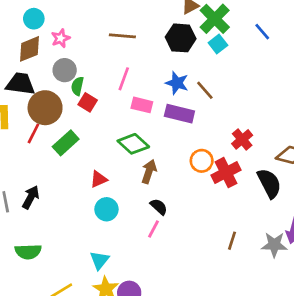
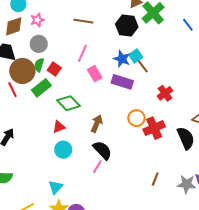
cyan square: (218, 44) -> (136, 56), moved
green semicircle: (77, 86) -> (39, 65), moved
pink rectangle: (142, 105) -> (95, 74), turned 42
red line: (33, 133) -> (12, 90), turned -56
red cross: (242, 139) -> (165, 93), moved
green rectangle: (66, 143) -> (41, 88), moved
green diamond: (133, 144) -> (68, 103), moved
black semicircle: (159, 207) -> (102, 150), size x1.5

